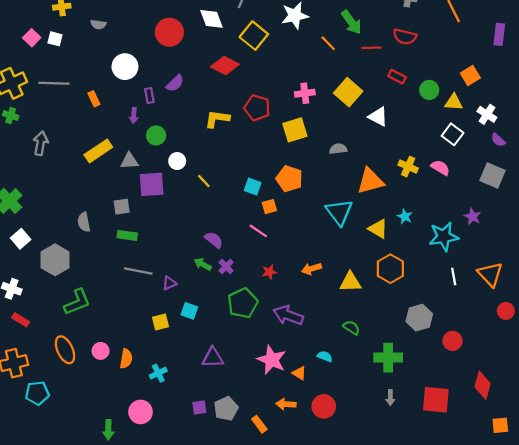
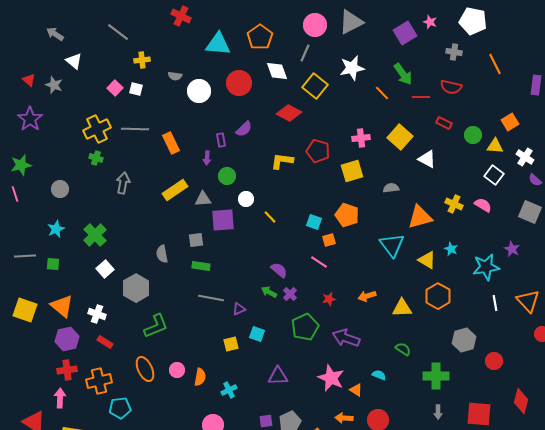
white circle: (125, 67) -> (199, 91), moved
orange rectangle: (94, 99) -> (171, 143), size x1.5

